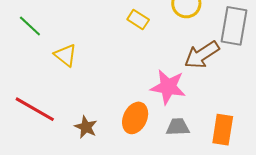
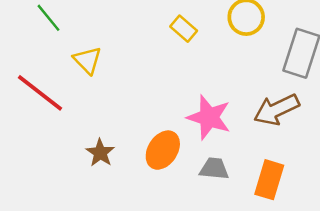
brown arrow: (202, 55) -> (276, 110), moved
red line: (35, 109) -> (40, 93), moved

